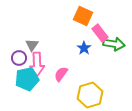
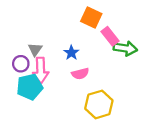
blue star: (84, 48) -> (71, 53), moved
pink semicircle: (61, 74) -> (80, 74), moved, turned -140

